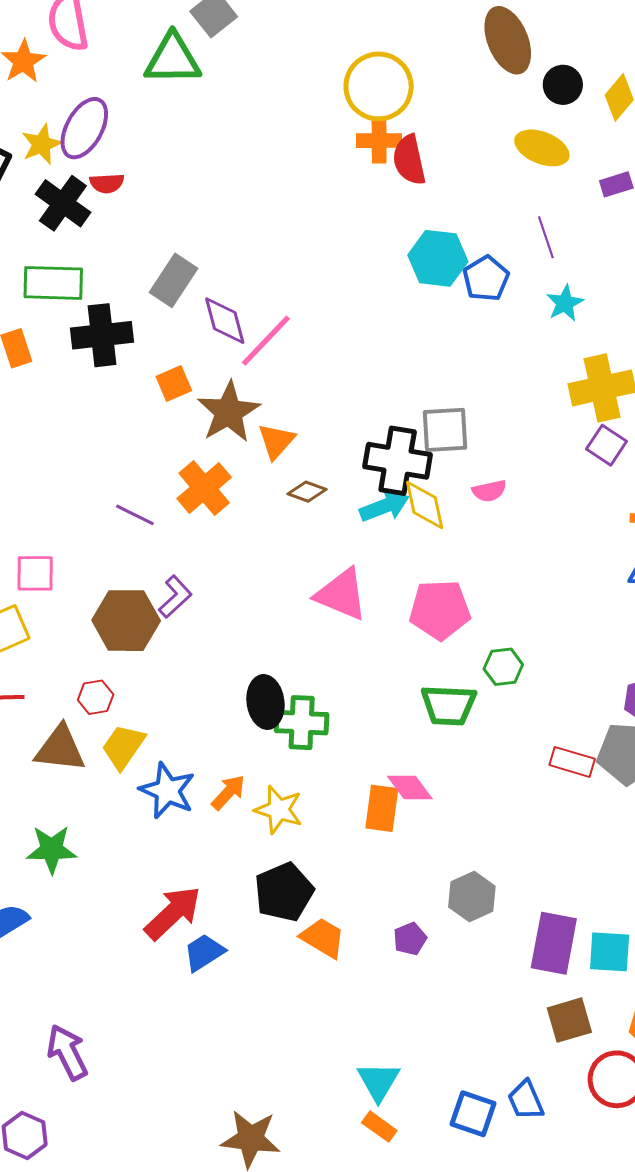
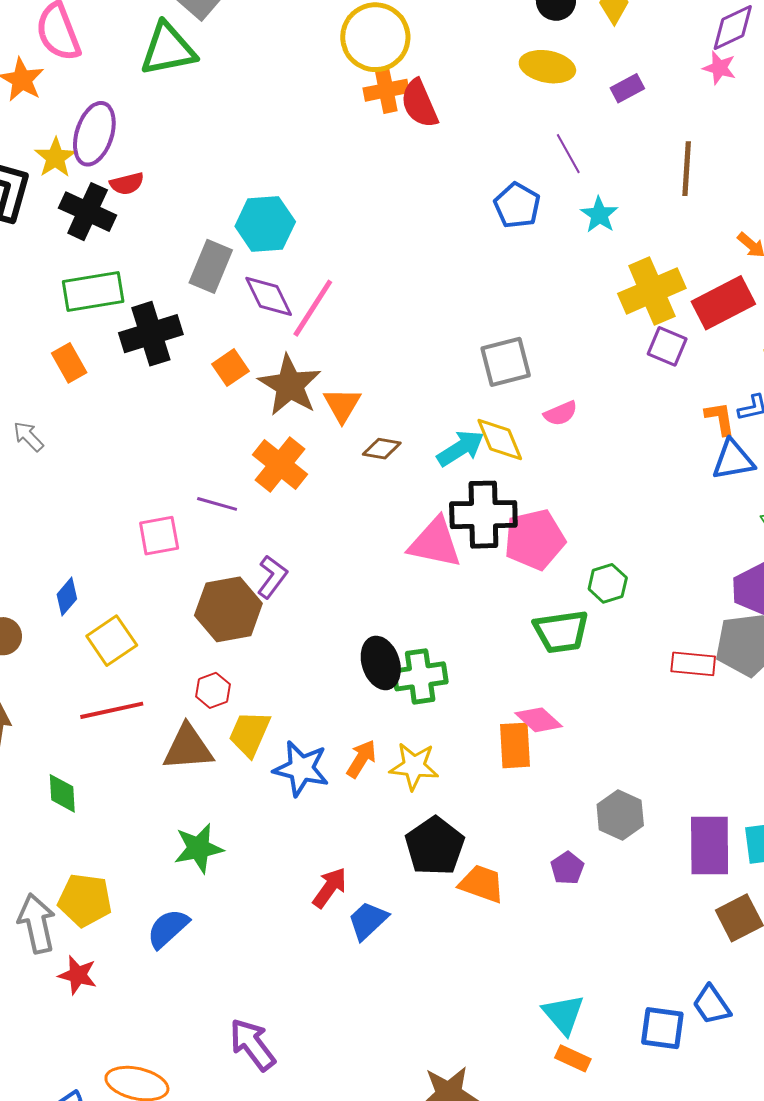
cyan hexagon: (438, 258) -> (265, 224), moved
black cross: (398, 461) -> (483, 515), moved
pink square: (35, 573) -> (159, 536), moved
red arrow: (173, 913) -> (330, 888), size x0.7

